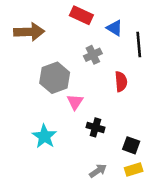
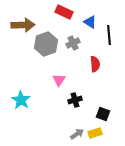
gray hexagon: (55, 78) -> (46, 44), moved
black cross: (95, 127) -> (75, 100), turned -32
cyan star: (44, 136) -> (21, 100), moved
yellow rectangle: (134, 169) -> (95, 133), moved

